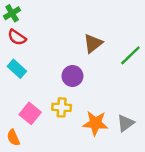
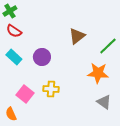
purple circle: (72, 76) -> (42, 57), moved
orange star: (95, 123) -> (98, 73), moved
gray triangle: (126, 123) -> (104, 102), turned -49

